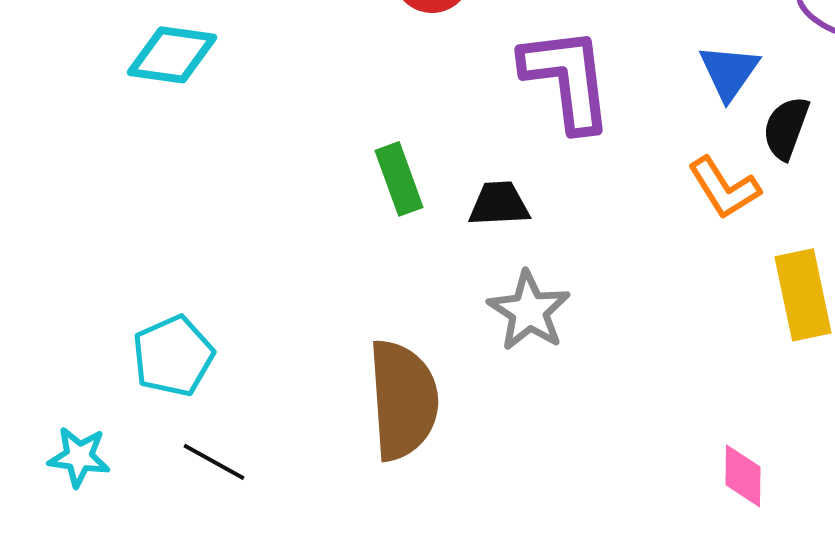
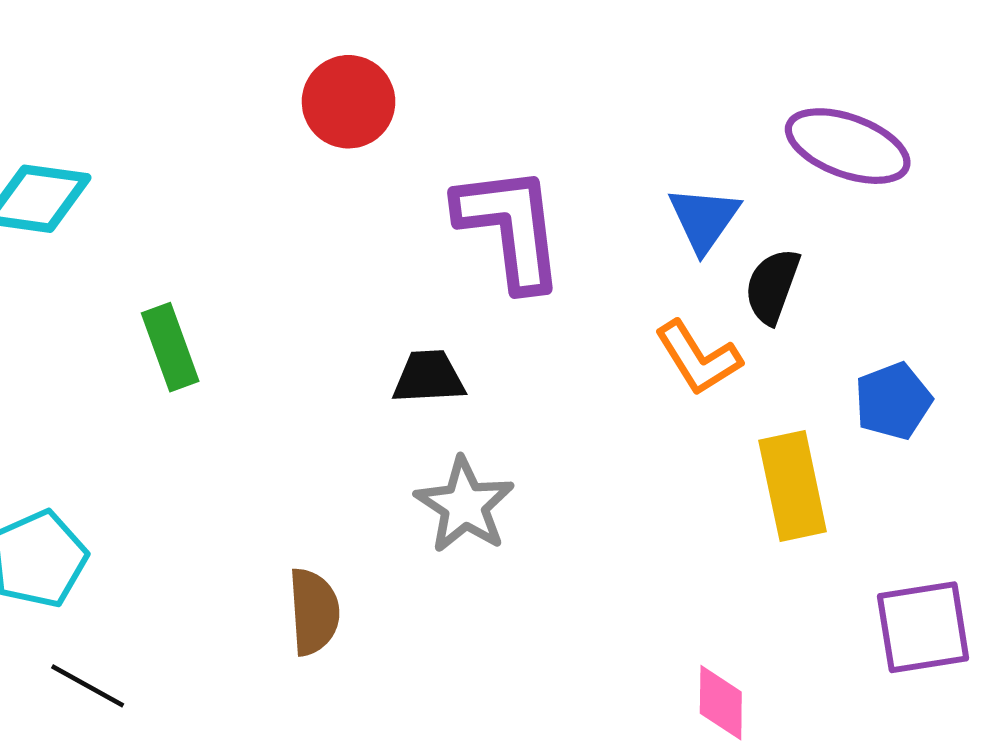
green rectangle: (399, 179) -> (170, 347), moved
brown semicircle: (403, 400) -> (314, 612), size x0.6

